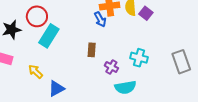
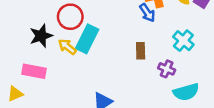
cyan cross: (139, 58) -> (183, 41), moved, turned 30
yellow arrow: (36, 72) -> (67, 47), moved

